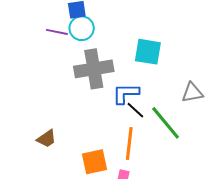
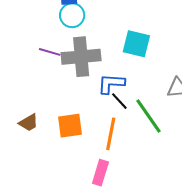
purple line: (57, 32) -> (50, 52), moved
orange square: (94, 162) -> (70, 126), moved

